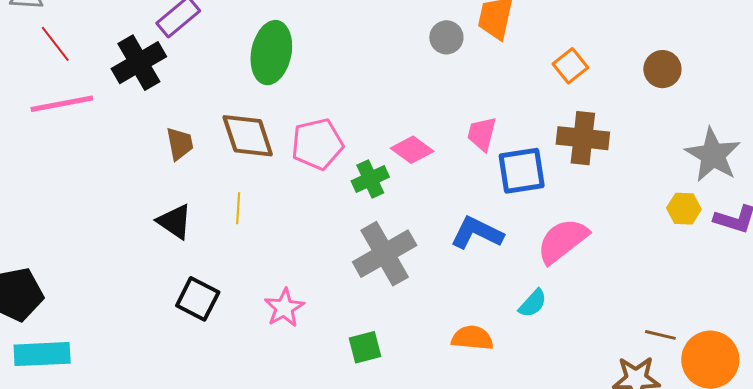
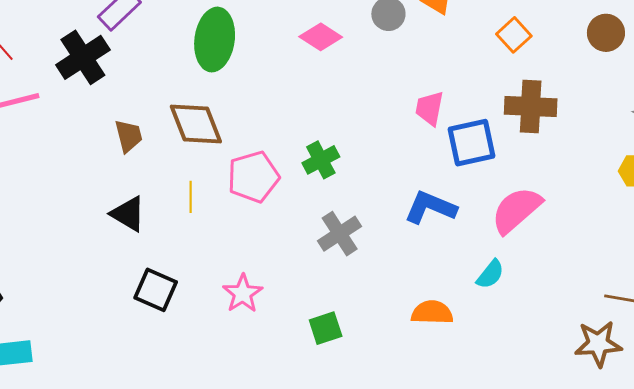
pink pentagon: (317, 144) -> (253, 177), moved
pink diamond: (412, 150) -> (321, 37), moved
gray cross: (385, 254) -> (340, 234), size x0.7

